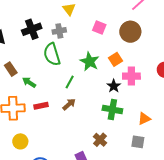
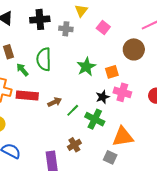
pink square: (99, 28) -> (103, 27), moved
green semicircle: (52, 54) -> (44, 59), moved
green line: (70, 82) -> (73, 110), moved
red rectangle: (41, 106) -> (27, 95), size x1.5
orange triangle: (144, 119) -> (123, 137), size x1.6

